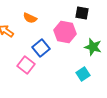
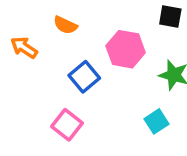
black square: (82, 13) -> (170, 16), moved
pink square: (26, 65) -> (67, 125), moved

